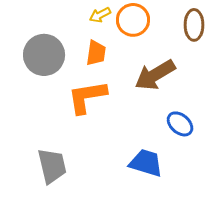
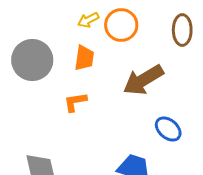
orange L-shape: (87, 97) -> (75, 102), size x0.6

